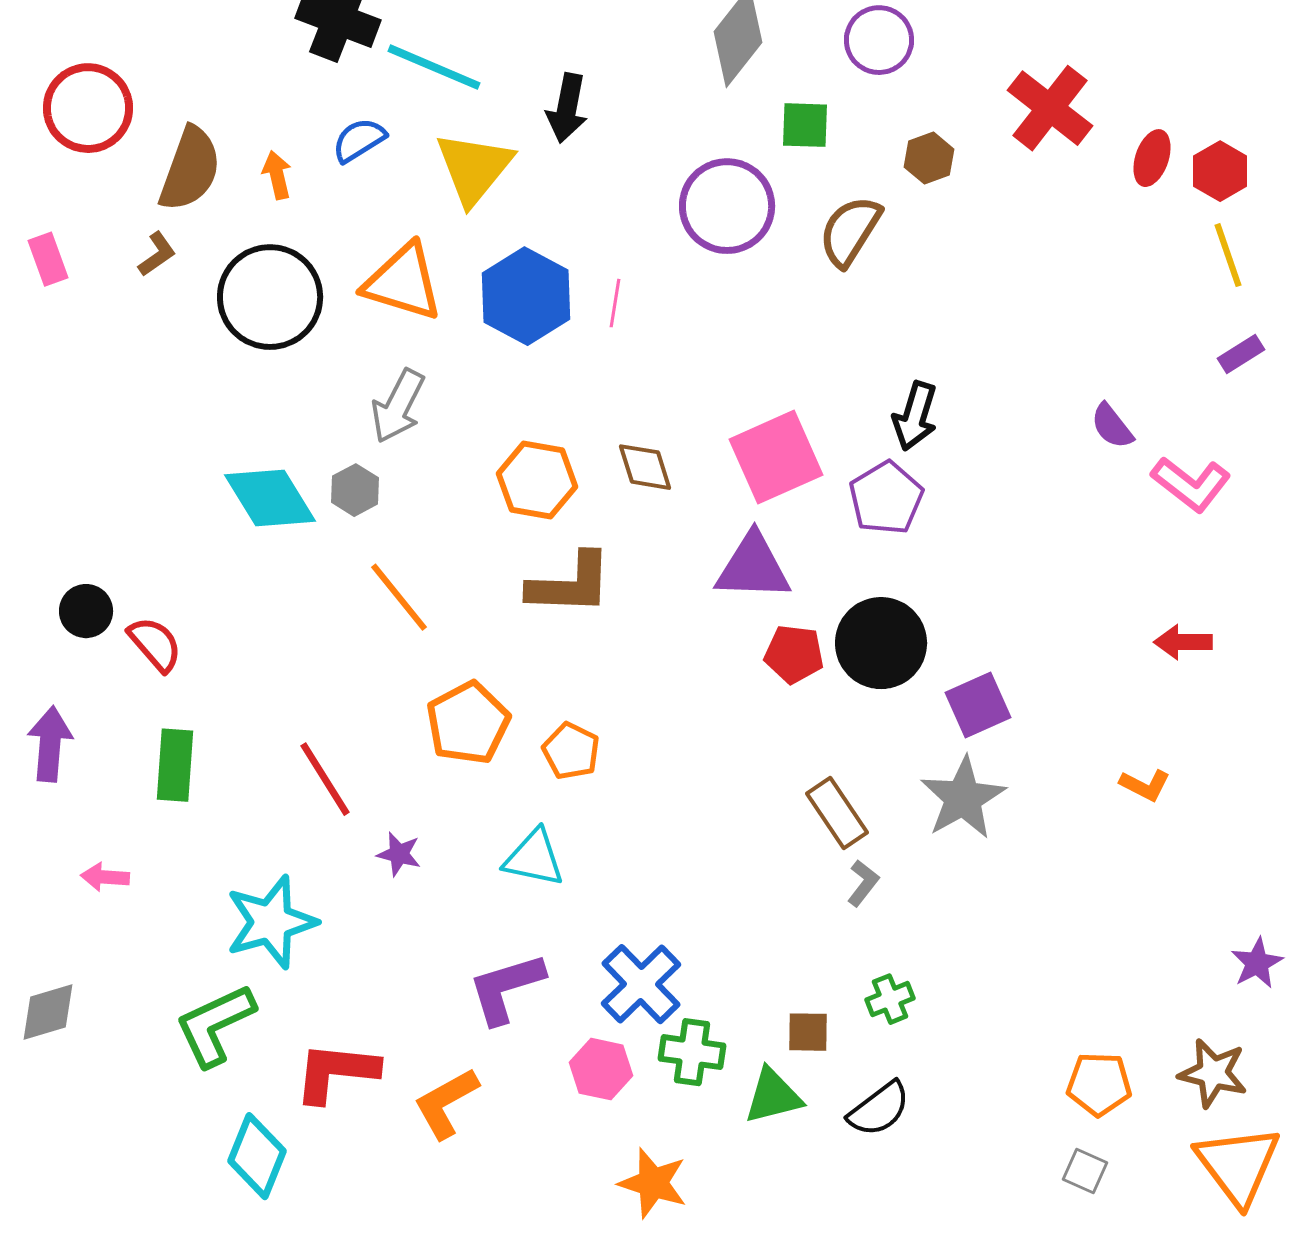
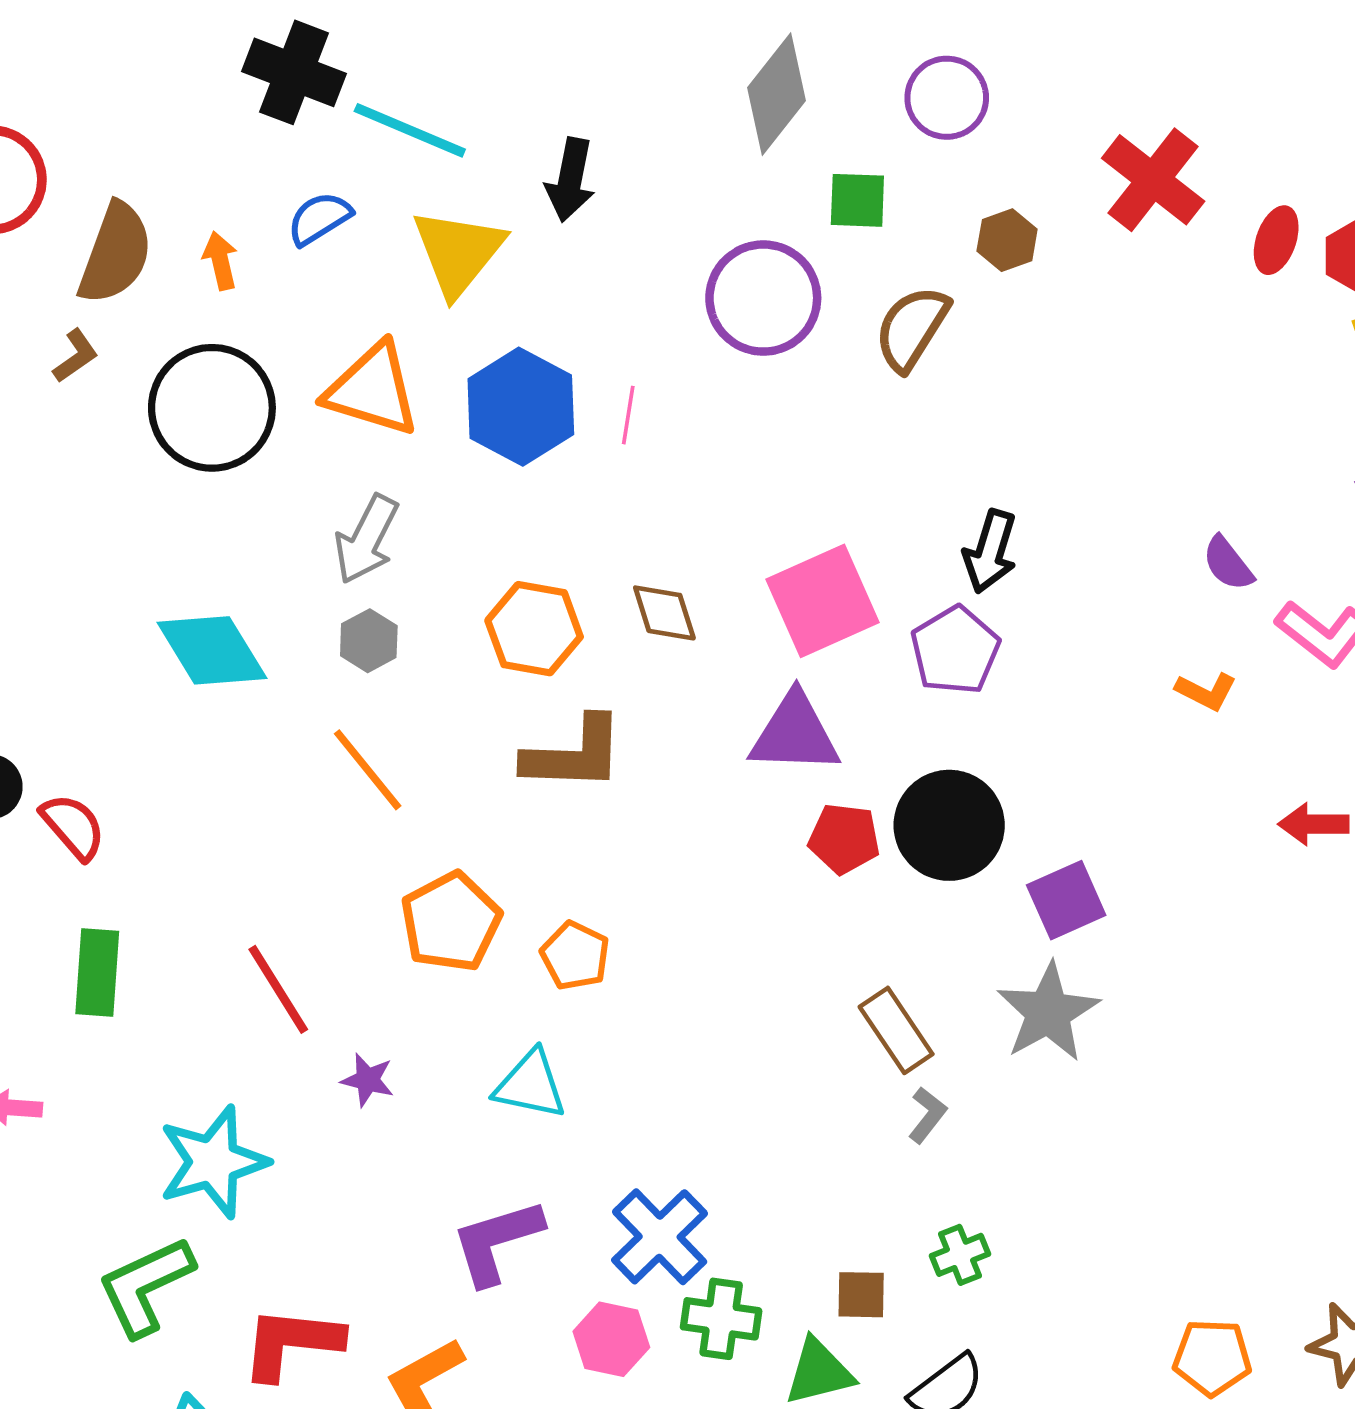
gray hexagon: (355, 490) -> (369, 641), moved
orange L-shape: (1145, 785) -> (1206, 691), moved

